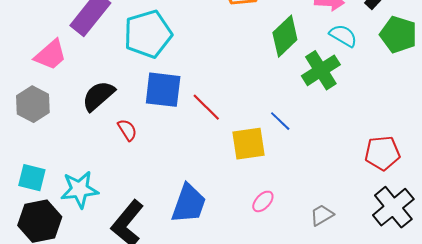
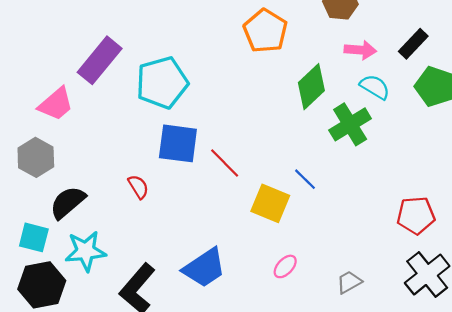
black semicircle: (98, 96) -> (68, 202), moved
yellow square: (248, 144) -> (270, 203), turned 30
blue trapezoid: (189, 204) -> (204, 268), turned 36

